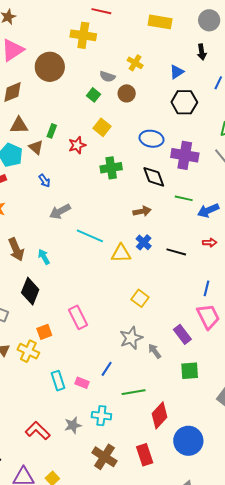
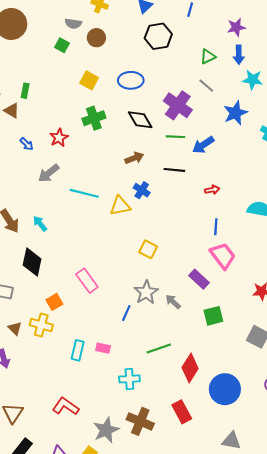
yellow square: (102, 127) -> (89, 80), moved
red star: (77, 145) -> (59, 138), moved
purple cross: (185, 155) -> (178, 105), moved, turned 36
red arrow: (210, 243) -> (212, 190), moved
black line: (176, 252) -> (174, 170), moved
blue line: (107, 369) -> (126, 313), moved
cyan rectangle: (58, 381) -> (78, 350), turned 42
gray star: (73, 425) -> (106, 430), moved, size x1.4

